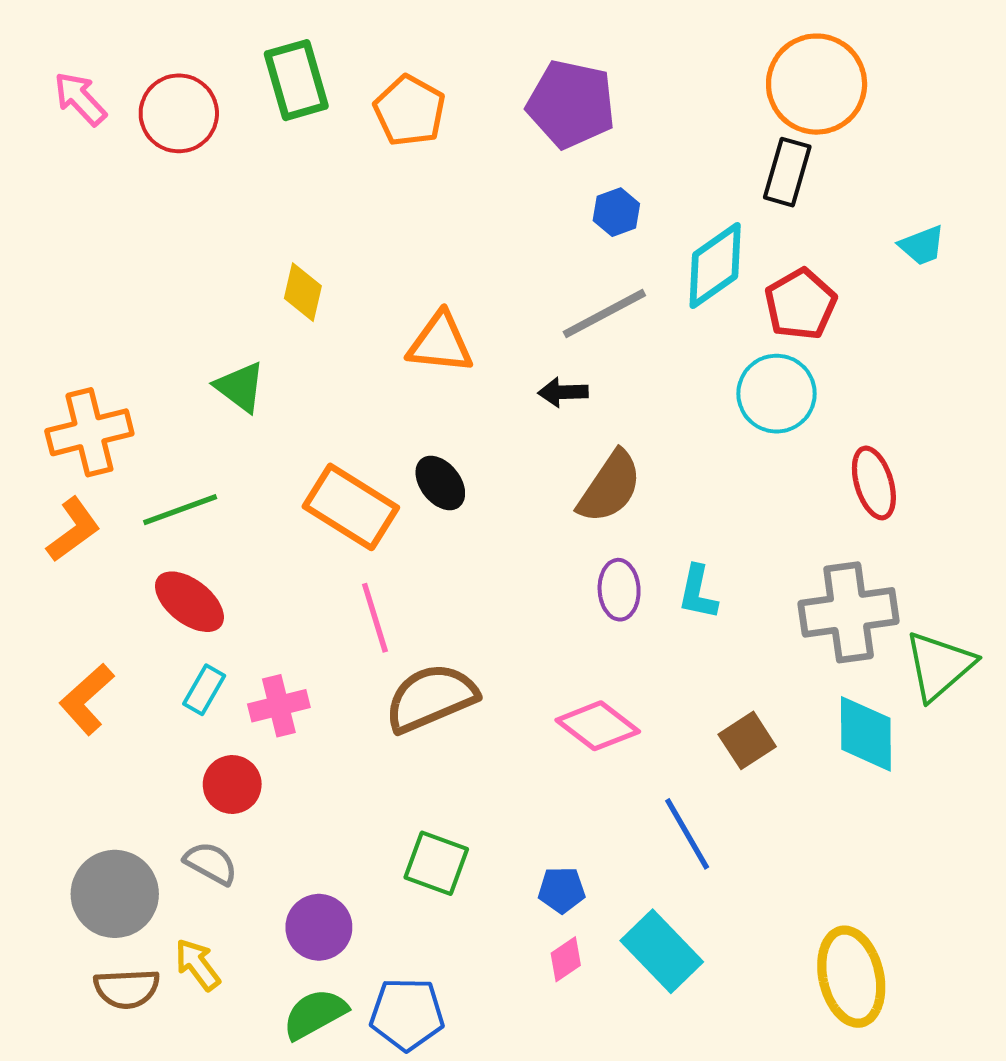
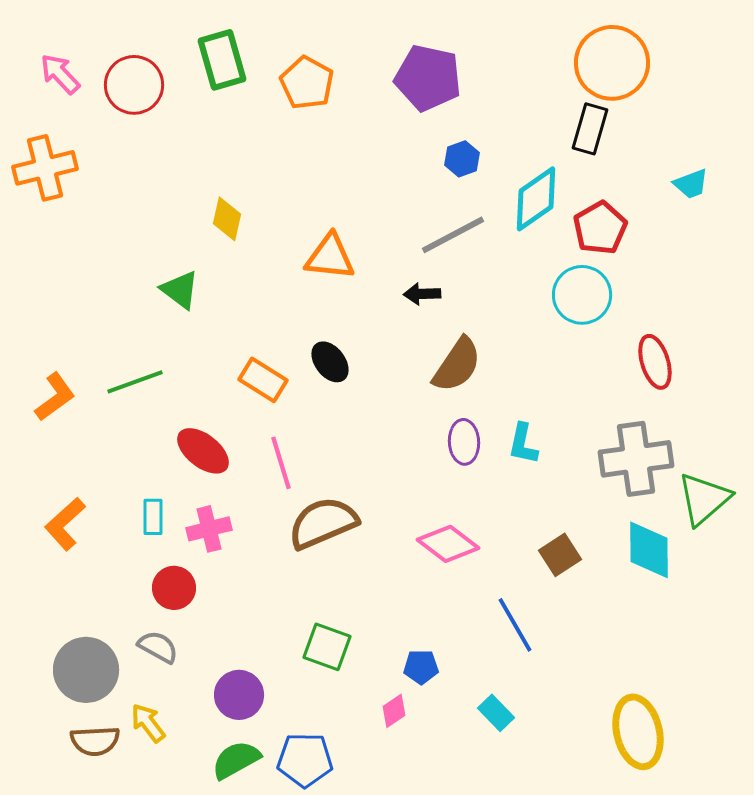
orange cross: (89, 432) -> (45, 168), moved
orange rectangle: (351, 507) -> (263, 380), size x0.7
red ellipse: (189, 602) -> (203, 451), moved
cyan rectangle: (204, 690) -> (153, 517), turned -30
cyan rectangle: (662, 951) -> (496, 713), size x0.6
pink diamond: (566, 959) -> (394, 711), moved

